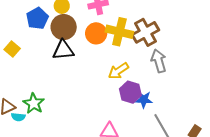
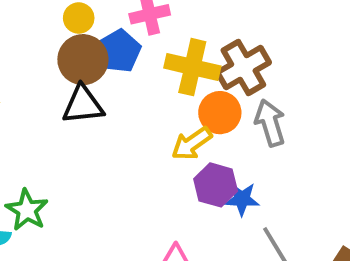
blue pentagon: (37, 18) -> (119, 51), moved
orange circle: (96, 33) -> (220, 113), moved

